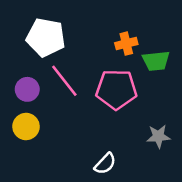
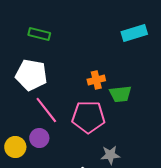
purple circle: (27, 89) -> (39, 138), moved
gray star: (158, 136) -> (110, 155), moved

